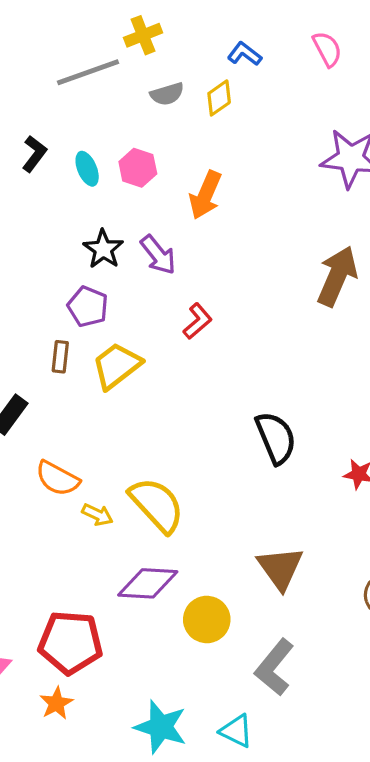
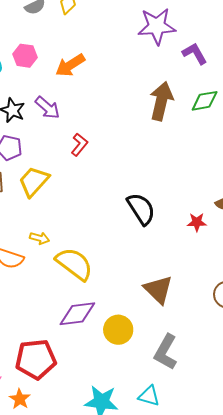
orange arrow: (205, 195) -> (70, 65), turned 44
yellow arrow: (97, 515) -> (40, 238), moved
orange star: (56, 703) -> (20, 399), moved

